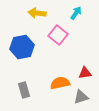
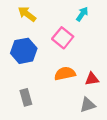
yellow arrow: (37, 13) -> (27, 14), moved, turned 30
orange semicircle: (60, 83) -> (65, 74), moved

